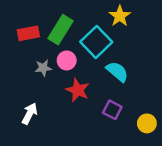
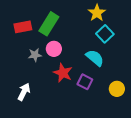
cyan square: (96, 42) -> (105, 34), moved, size x0.7
purple square: (112, 110) -> (85, 82), moved
yellow circle: (147, 123) -> (117, 89), moved

